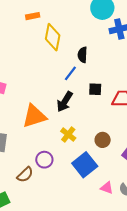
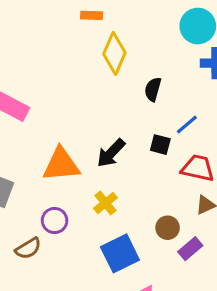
blue line: (70, 73) -> (187, 124), moved
brown circle: (103, 140) -> (168, 228), moved
purple circle: (44, 160) -> (55, 221), moved

